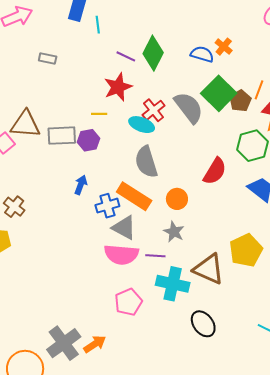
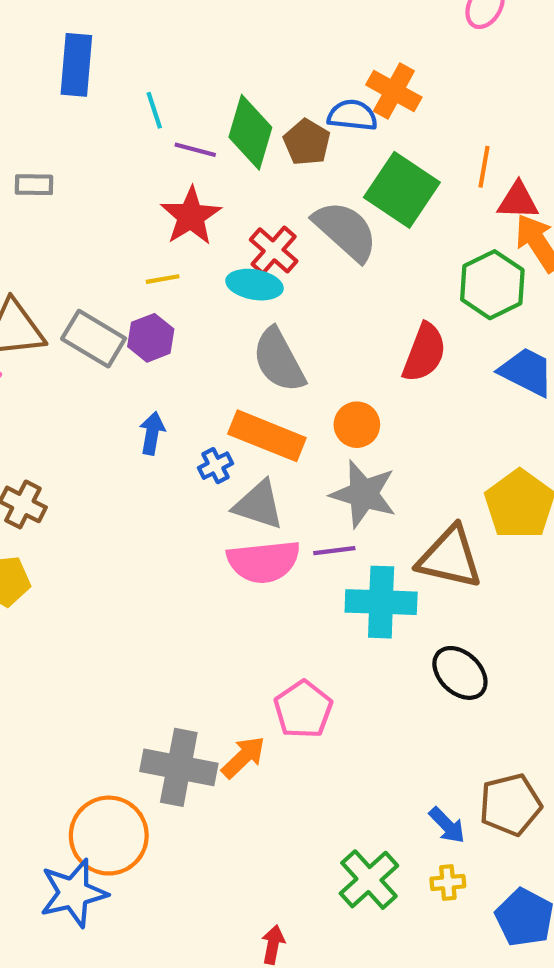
cyan line: (98, 25) -> (154, 110), moved
orange cross: (224, 47) -> (394, 91), size x1.4
brown pentagon: (240, 101) -> (307, 142), moved
gray rectangle: (62, 136) -> (94, 339), turned 44
blue cross: (107, 206) -> (216, 466), size x0.7
gray star: (174, 232) -> (363, 494), size x1.5
pink pentagon: (128, 302) -> (303, 709), moved
gray cross: (64, 343) -> (179, 767), turned -32

